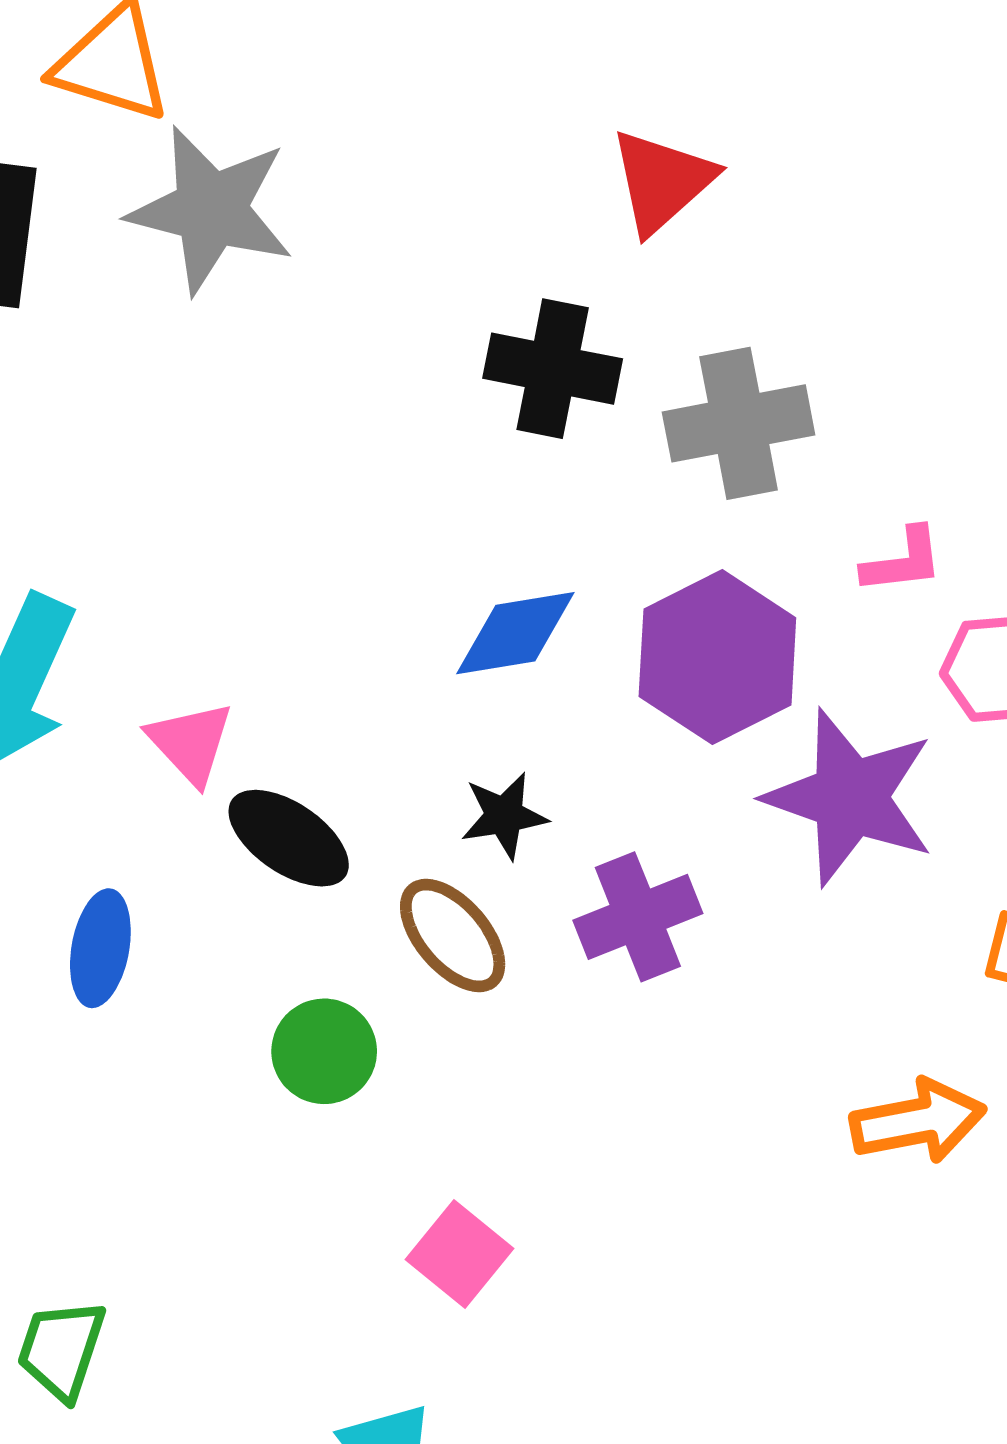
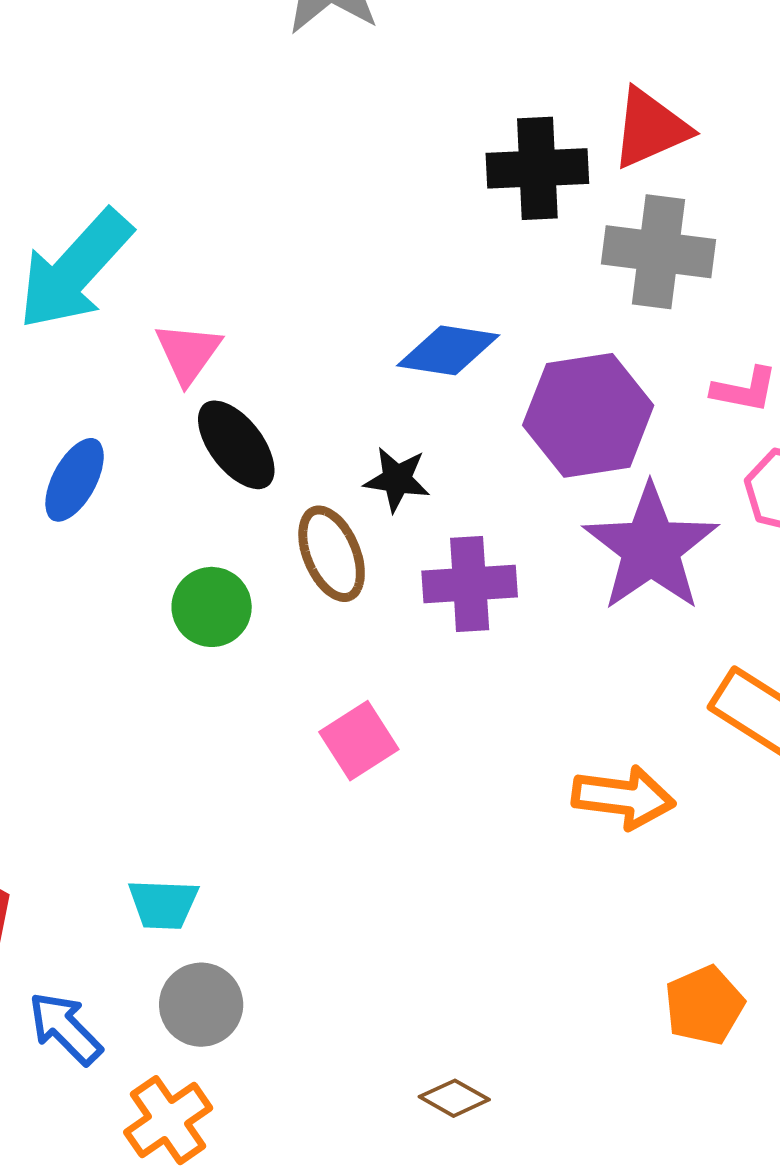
red triangle: (662, 181) -> (650, 128), moved
black cross: (553, 369) -> (537, 168), turned -32
pink square: (459, 1254) -> (359, 741), moved

